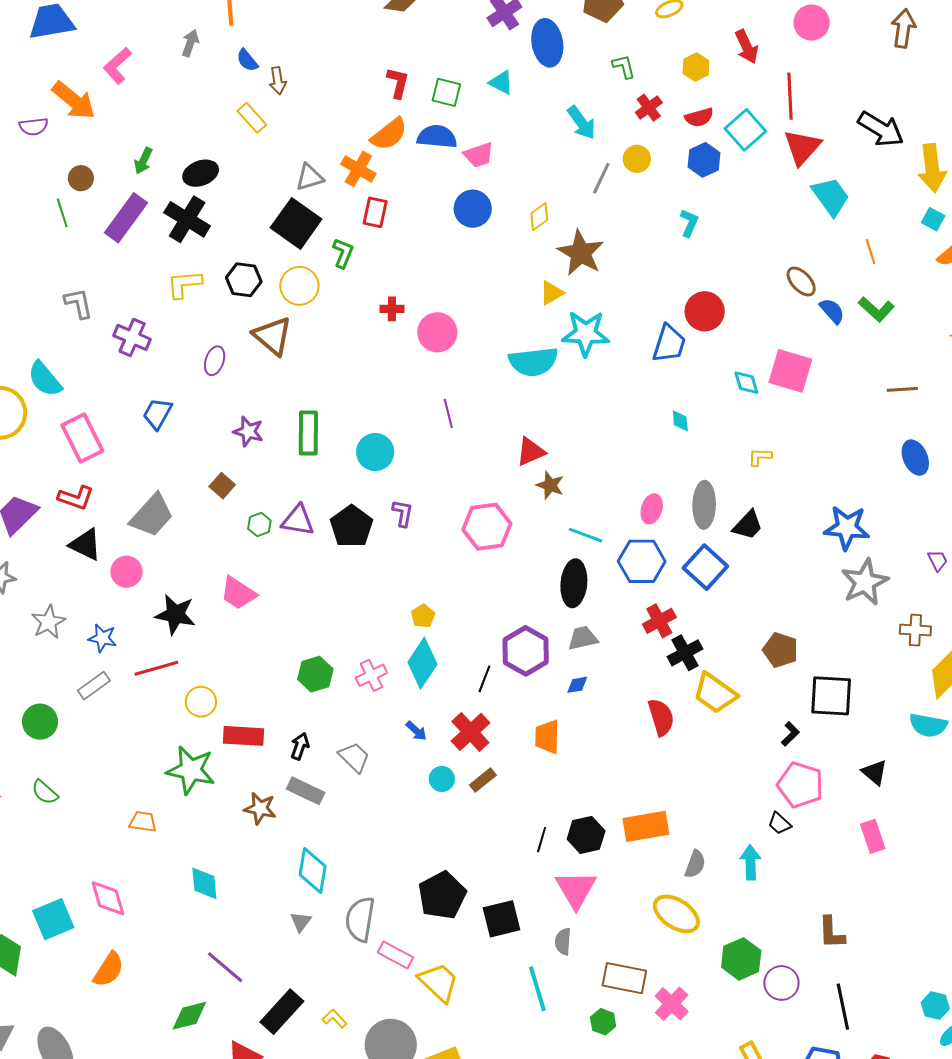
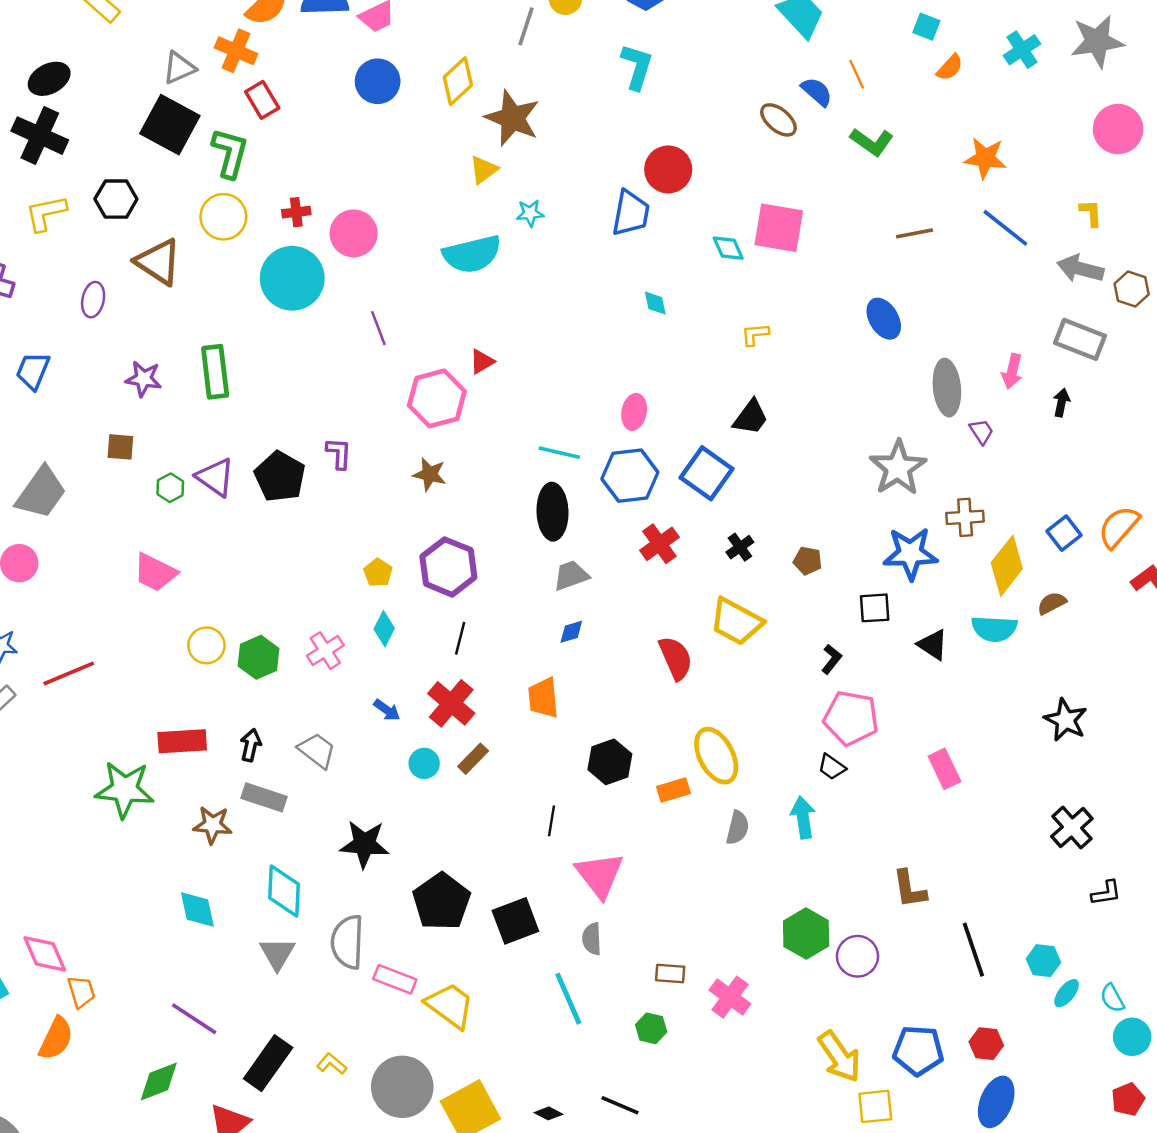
red rectangle: (375, 212) -> (262, 100), turned -36
yellow diamond: (539, 217) -> (458, 81), size x1.4
cyan L-shape: (689, 223) -> (637, 67), size x1.4
green L-shape: (343, 253) -> (230, 153), size x1.4
yellow circle: (299, 286) -> (223, 217), moved
blue semicircle: (832, 311) -> (817, 92), moved
cyan star: (586, 333) -> (530, 213), size x0.5
cyan circle: (375, 452) -> (292, 278), moved, size x1.4
red triangle: (531, 452) -> (482, 362), size x0.7
blue ellipse: (915, 458) -> (884, 319), moved
brown star: (550, 485) -> (430, 474), moved
brown square: (222, 486) -> (120, 447), turned -30
gray ellipse: (704, 505) -> (947, 388), moved
purple triangle: (298, 520) -> (215, 477), turned 33
pink hexagon: (487, 527) -> (437, 398), moved
blue star: (847, 528) -> (910, 553), moved
black star: (175, 615) -> (364, 844), moved
brown pentagon: (780, 650) -> (808, 561), size x0.7
purple hexagon: (526, 651) -> (448, 567), moved
black cross: (685, 653) -> (740, 547), moved, size x0.7
cyan diamond: (422, 663) -> (384, 629), size x0.6
black square: (831, 696) -> (875, 608), size x0.6
yellow circle: (201, 702) -> (206, 645), moved
black triangle: (875, 772) -> (933, 645), moved
orange trapezoid: (143, 822) -> (81, 992), moved, turned 72
orange rectangle: (646, 826) -> (673, 790), size x0.6
black hexagon: (586, 835) -> (610, 762), moved
cyan diamond: (204, 883) -> (197, 910), moved
yellow ellipse: (676, 914) -> (716, 756), moved, turned 36
gray triangle: (301, 922) -> (277, 954), size x1.4
brown rectangle: (624, 978) -> (670, 973), size x0.6
black line: (843, 1007) -> (973, 950), moved

